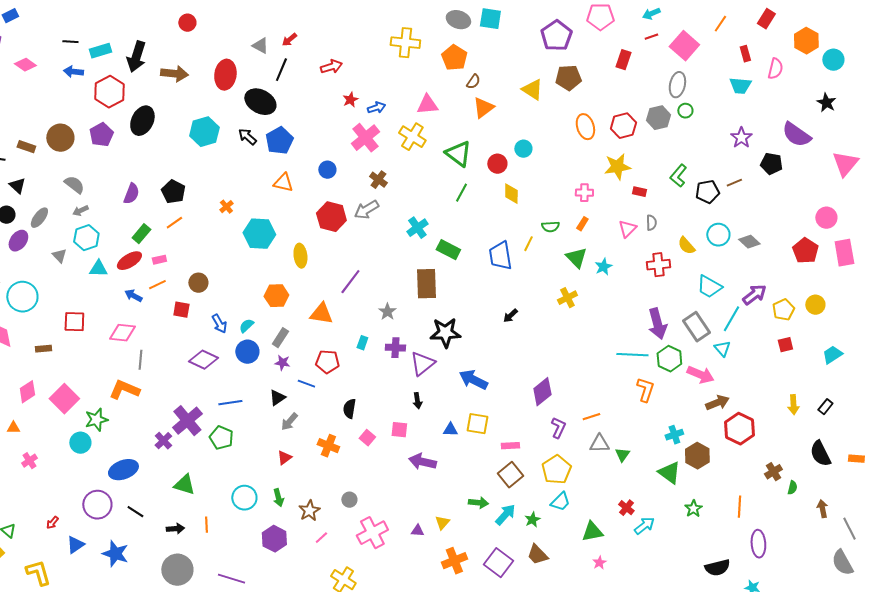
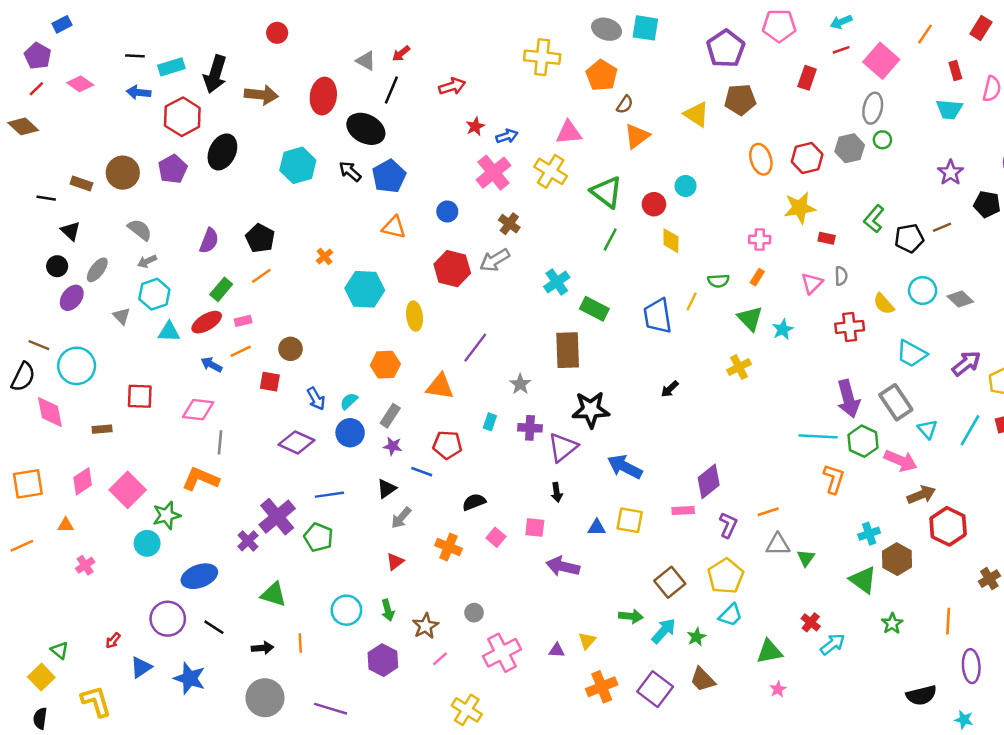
cyan line: (731, 319) -> (970, 430), moved
black semicircle: (349, 409) -> (474, 502), turned 60
pink rectangle: (510, 446) -> (683, 511), moved

